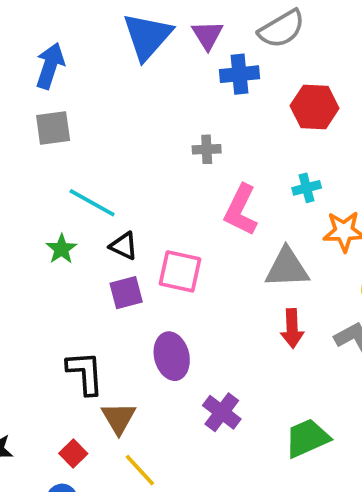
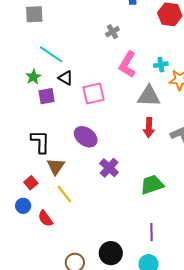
gray cross: (207, 149) -> (112, 32), turned -32
cyan cross: (307, 188) -> (161, 65), moved
pink square: (180, 271) -> (94, 93), turned -30
purple square: (126, 293) -> (47, 96), moved
purple ellipse: (172, 356) -> (86, 137), turned -45

